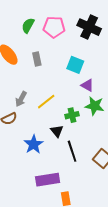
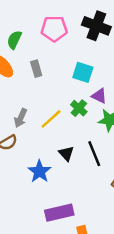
green semicircle: (28, 25) -> (14, 40), moved
green cross: (72, 115) -> (79, 108), moved, turned -32
black line: (72, 151) -> (94, 154), moved

